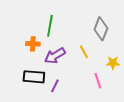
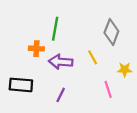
purple arrow: (55, 56) -> (61, 62), turned 35
black rectangle: (34, 77) -> (21, 85), moved

